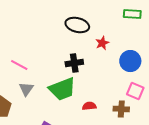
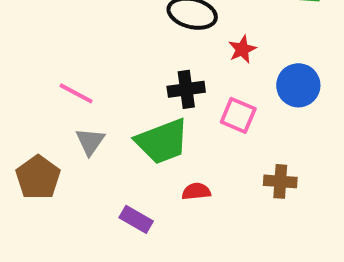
pink square: (135, 91) -> (238, 115), moved
red semicircle: (89, 106) -> (196, 191), moved

